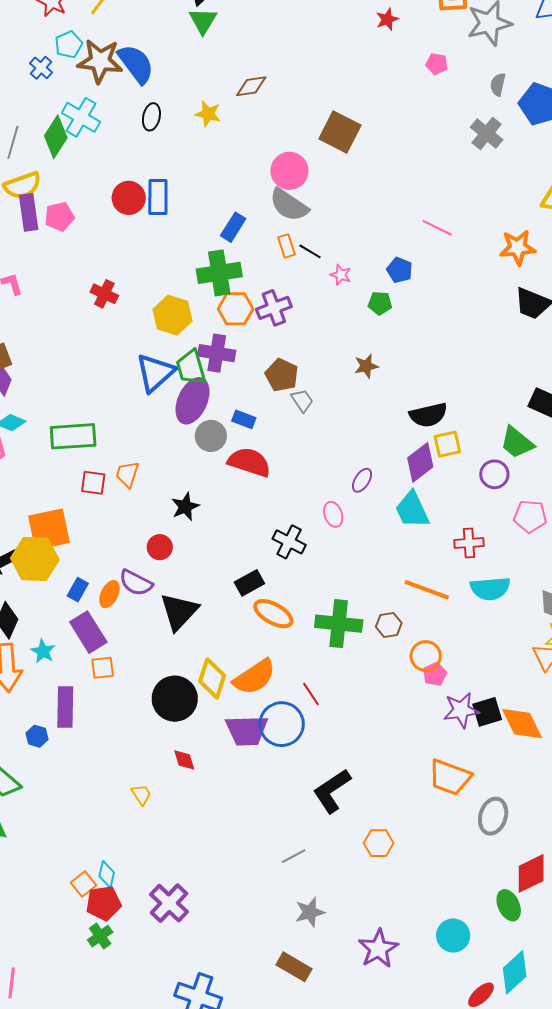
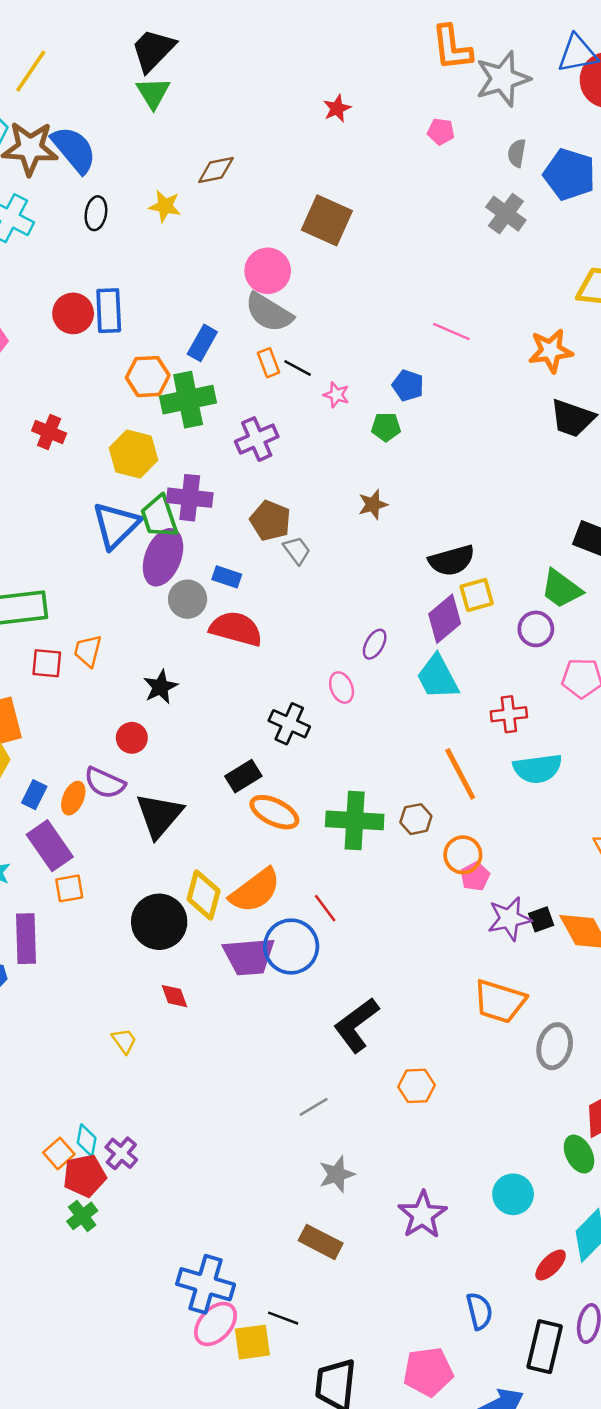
red star: (387, 19) -> (337, 108), moved
orange hexagon: (236, 309) -> (148, 377), moved
orange line: (427, 590) -> (460, 774), turned 45
black square: (487, 712) -> (541, 919), size x0.7
purple cross: (169, 903) -> (121, 1153), moved, size x0.7

